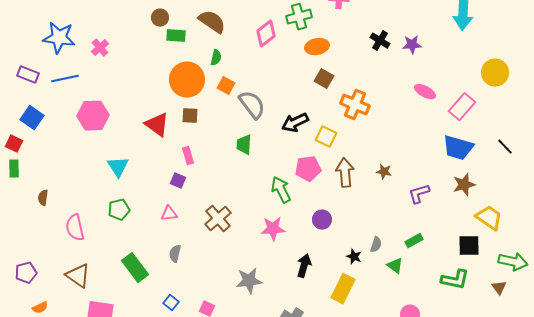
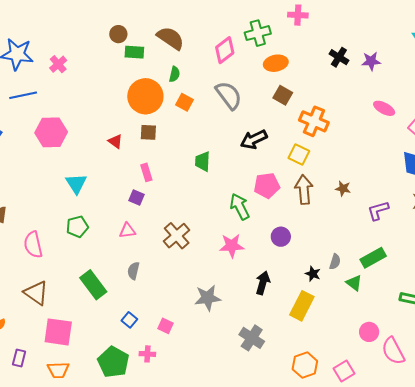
gray semicircle: (252, 105) -> (229, 95), moved
red triangle: (157, 125) -> (115, 141), size x0.6
yellow square: (326, 137) -> (299, 154), moved
green rectangle: (414, 241) -> (373, 258), size x1.4

